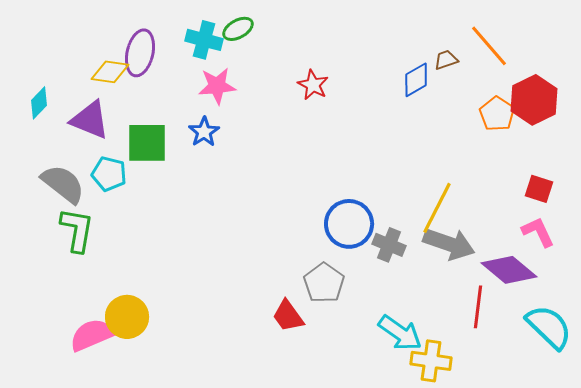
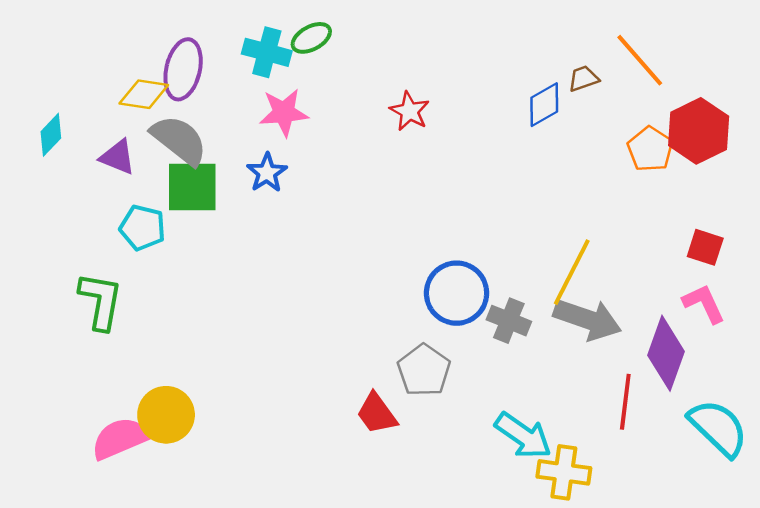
purple triangle: (90, 120) -> (118, 157), size x0.7
gray semicircle: (63, 184) -> (179, 140), moved
purple diamond: (509, 270) -> (666, 353), turned 70

